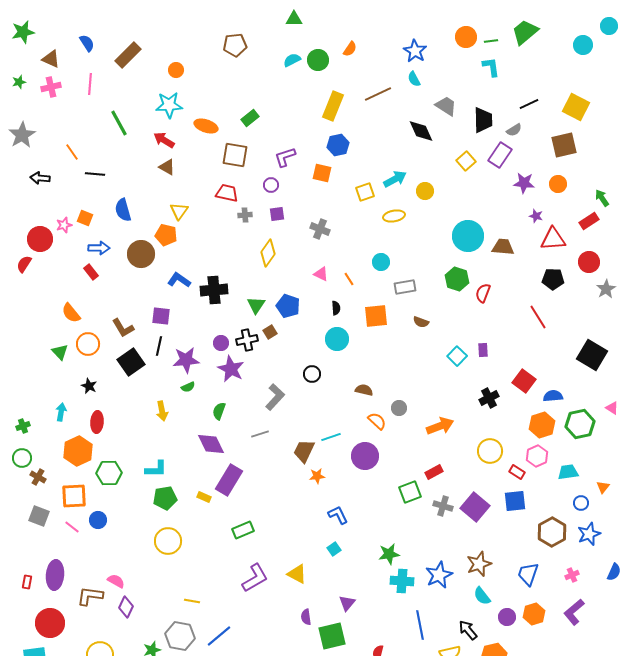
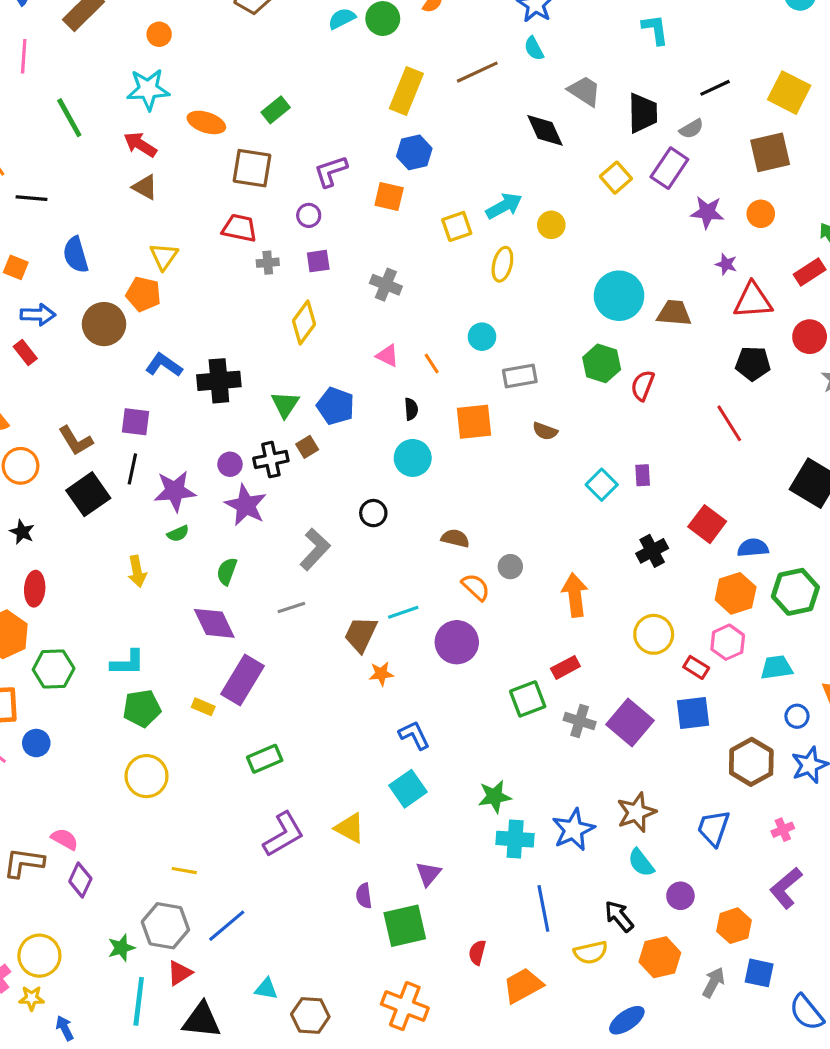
yellow ellipse: (394, 216) -> (502, 264), turned -65
orange arrow: (440, 426) -> (575, 595), turned -76
cyan square: (334, 549) -> (408, 789), size x1.6
orange hexagon: (534, 614) -> (734, 926), moved

